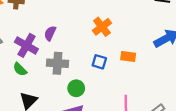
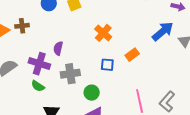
orange rectangle: (128, 56) -> (132, 55), turned -32

